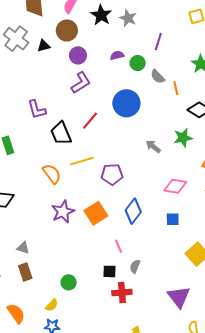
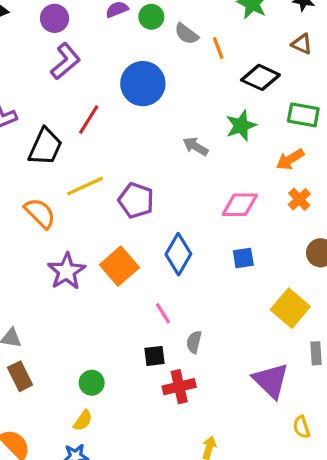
black trapezoid: (61, 133) -> (45, 147), turned -125
purple pentagon: (112, 174) -> (136, 200), turned 30
yellow semicircle: (52, 305) -> (83, 420), moved

